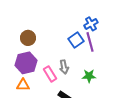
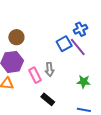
purple line: (90, 42) -> (78, 47), turned -30
green star: (89, 76) -> (84, 82), moved

